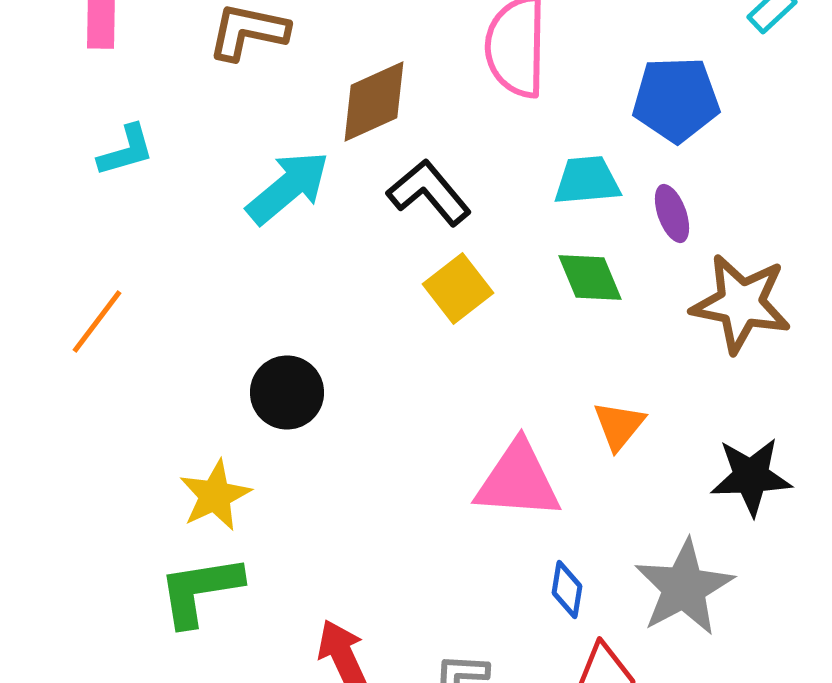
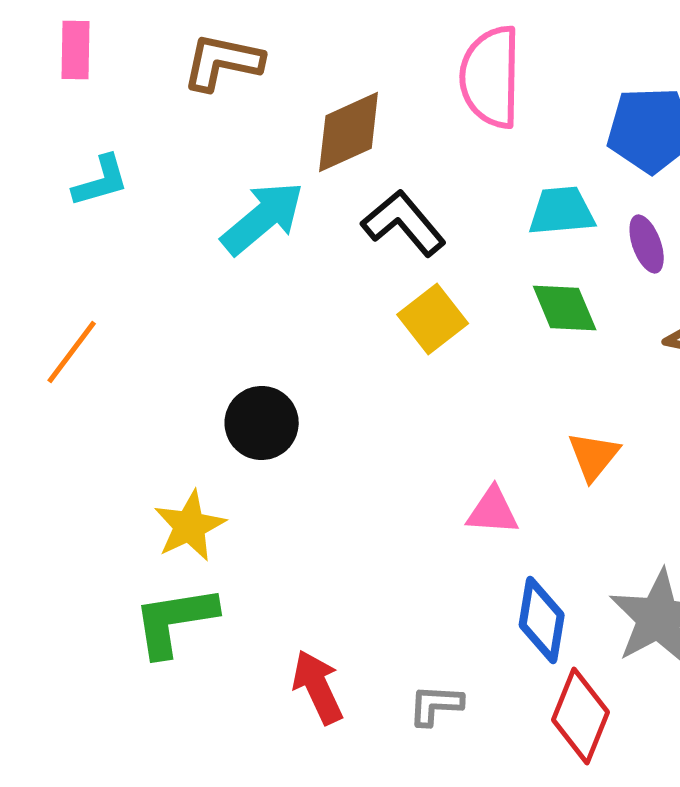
pink triangle: (518, 480) -> (493, 511), size x0.6
blue diamond: (567, 590) -> (542, 620), size x1.5

